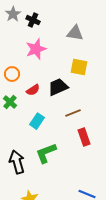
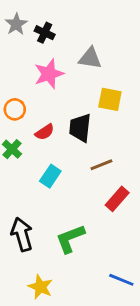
gray triangle: (75, 33) -> (90, 58), moved
black trapezoid: (58, 87) -> (80, 128), turned -60
red rectangle: (84, 137) -> (117, 199), turned 60
green L-shape: (46, 153) -> (70, 239), moved

